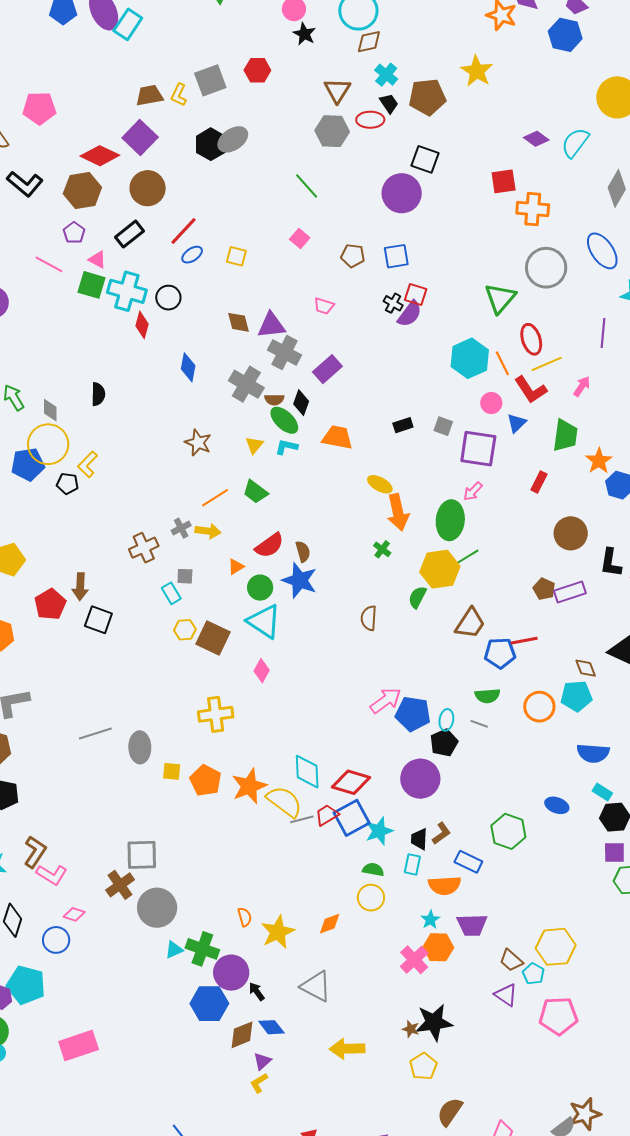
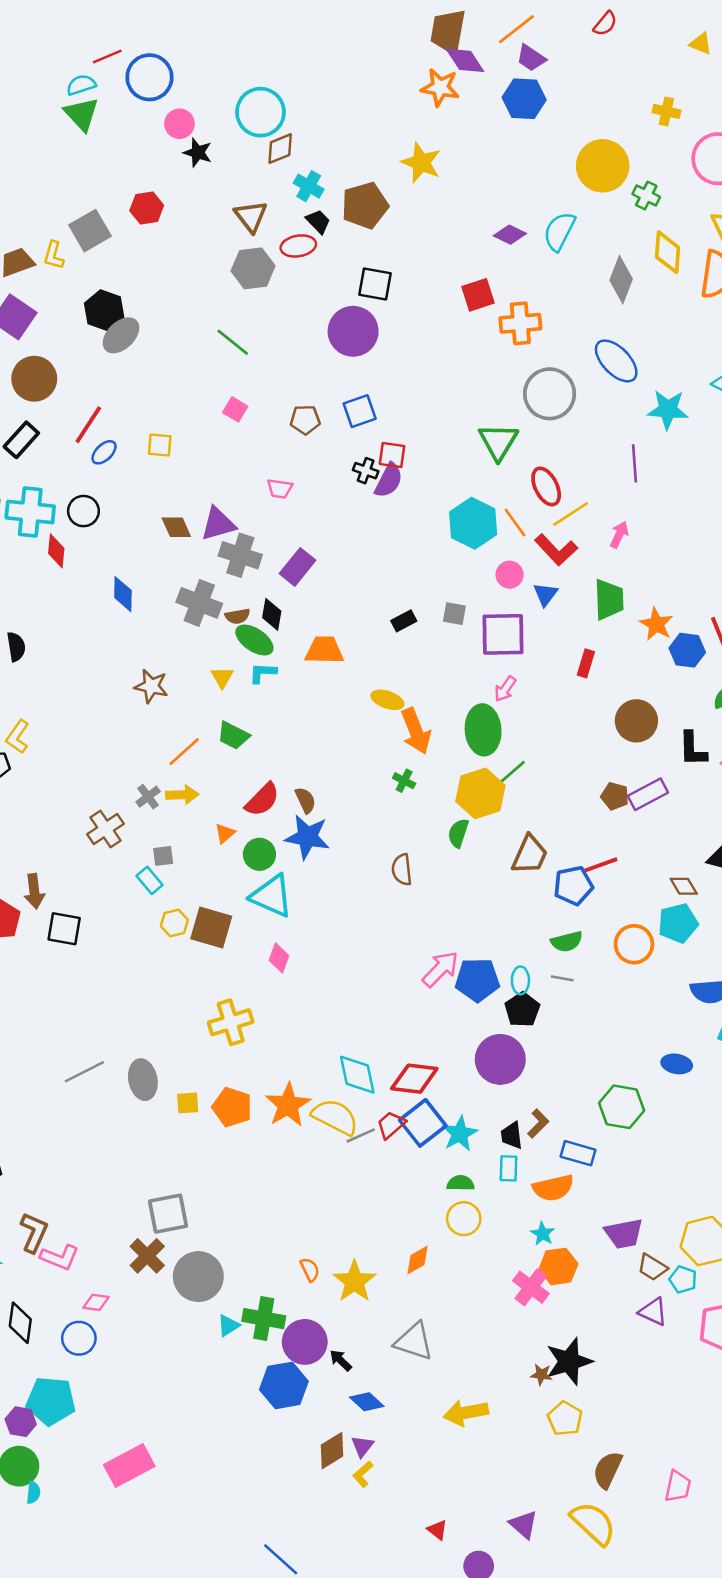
gray ellipse: (233, 139) -> (121, 335), moved
purple trapezoid: (472, 925) -> (624, 1234), moved
brown diamond: (242, 1035) -> (332, 1451), moved

